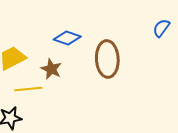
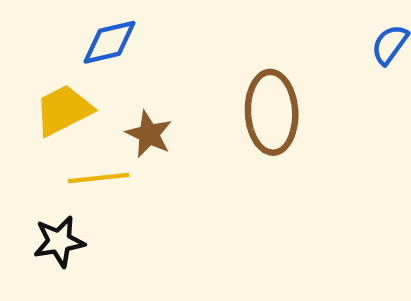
blue diamond: (67, 38) -> (110, 42), moved, turned -32

